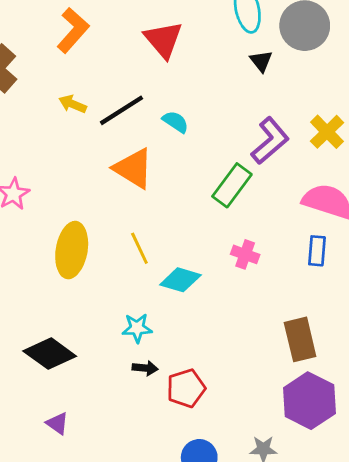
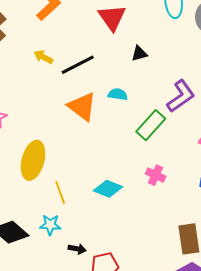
black triangle: (261, 61) -> (139, 54), moved, turned 48
cyan semicircle: (175, 122) -> (118, 94), moved, turned -30
yellow line: (139, 248) -> (60, 192), moved
cyan star: (137, 328) -> (50, 225), moved

